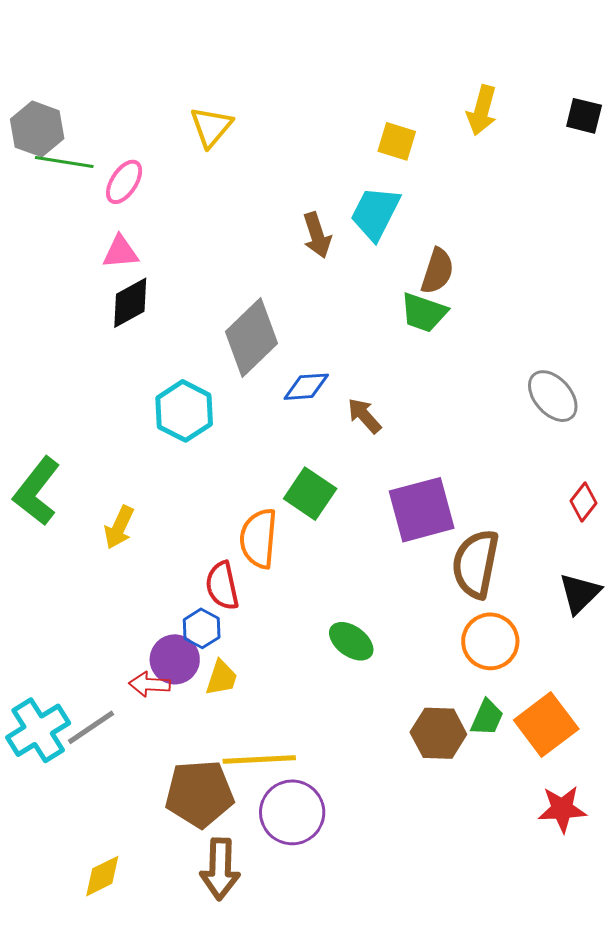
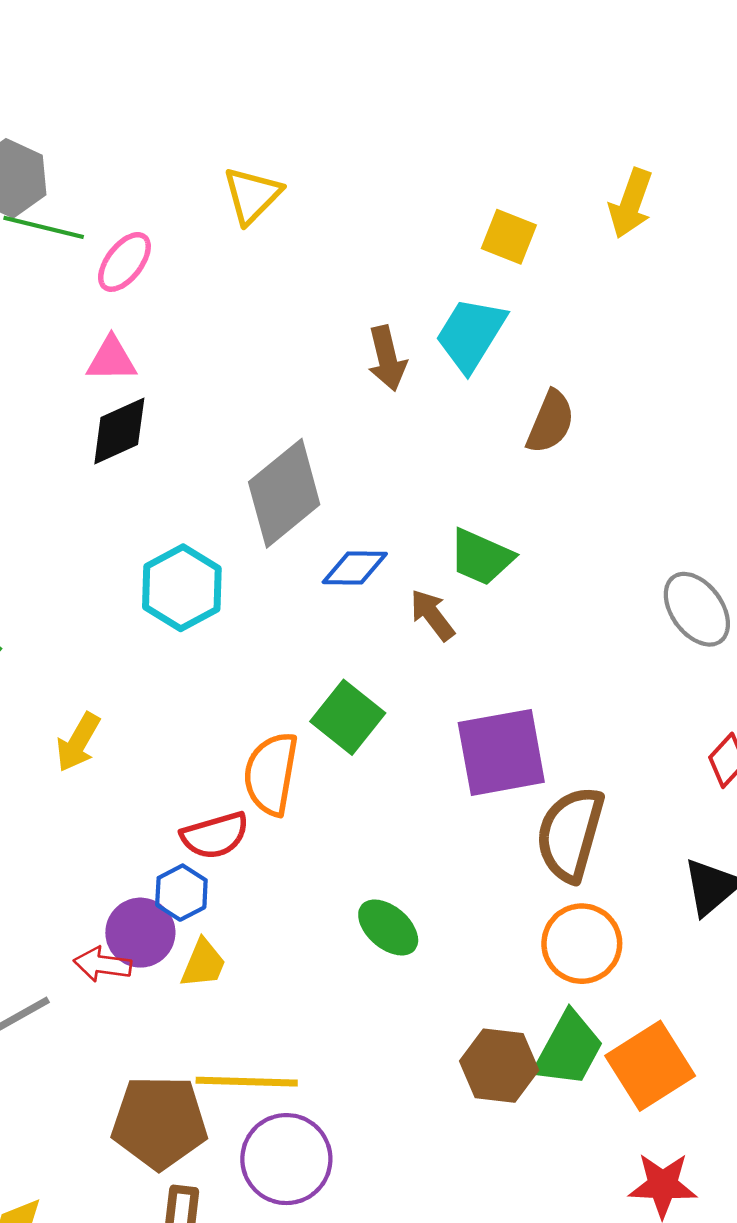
green trapezoid: (424, 313) -> (481, 557), moved
red semicircle: (222, 586) -> (215, 835), turned -99
green trapezoid: (487, 718) -> (568, 1049), size x1.5

